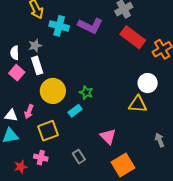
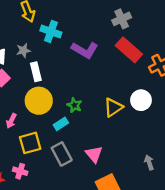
purple L-shape: (90, 26) -> (85, 50), moved
white rectangle: (37, 65) -> (36, 72), moved
yellow triangle: (138, 104) -> (113, 107), moved, turned -42
gray rectangle: (79, 157) -> (62, 154), moved, size x1.5

